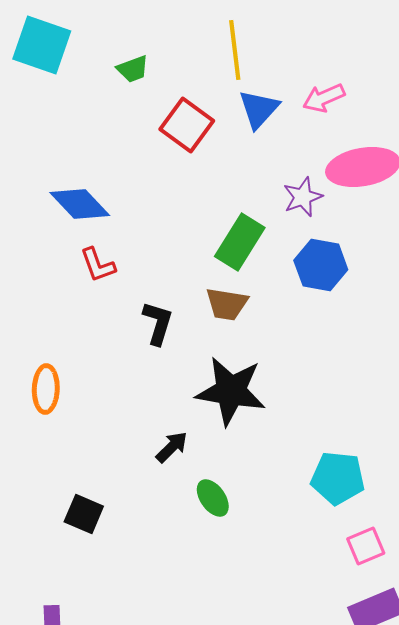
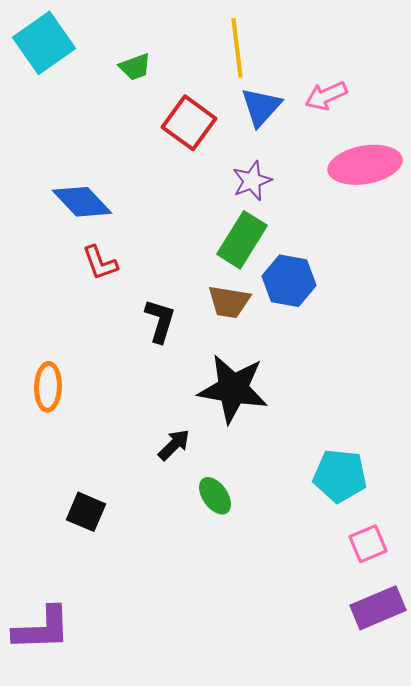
cyan square: (42, 45) -> (44, 43), turned 36
purple star: (303, 197) -> (252, 181), moved
blue hexagon: (321, 265) -> (289, 281), moved

